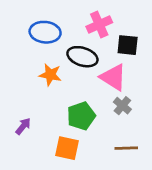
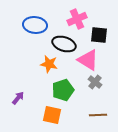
orange star: (50, 75) -> (49, 64), moved

